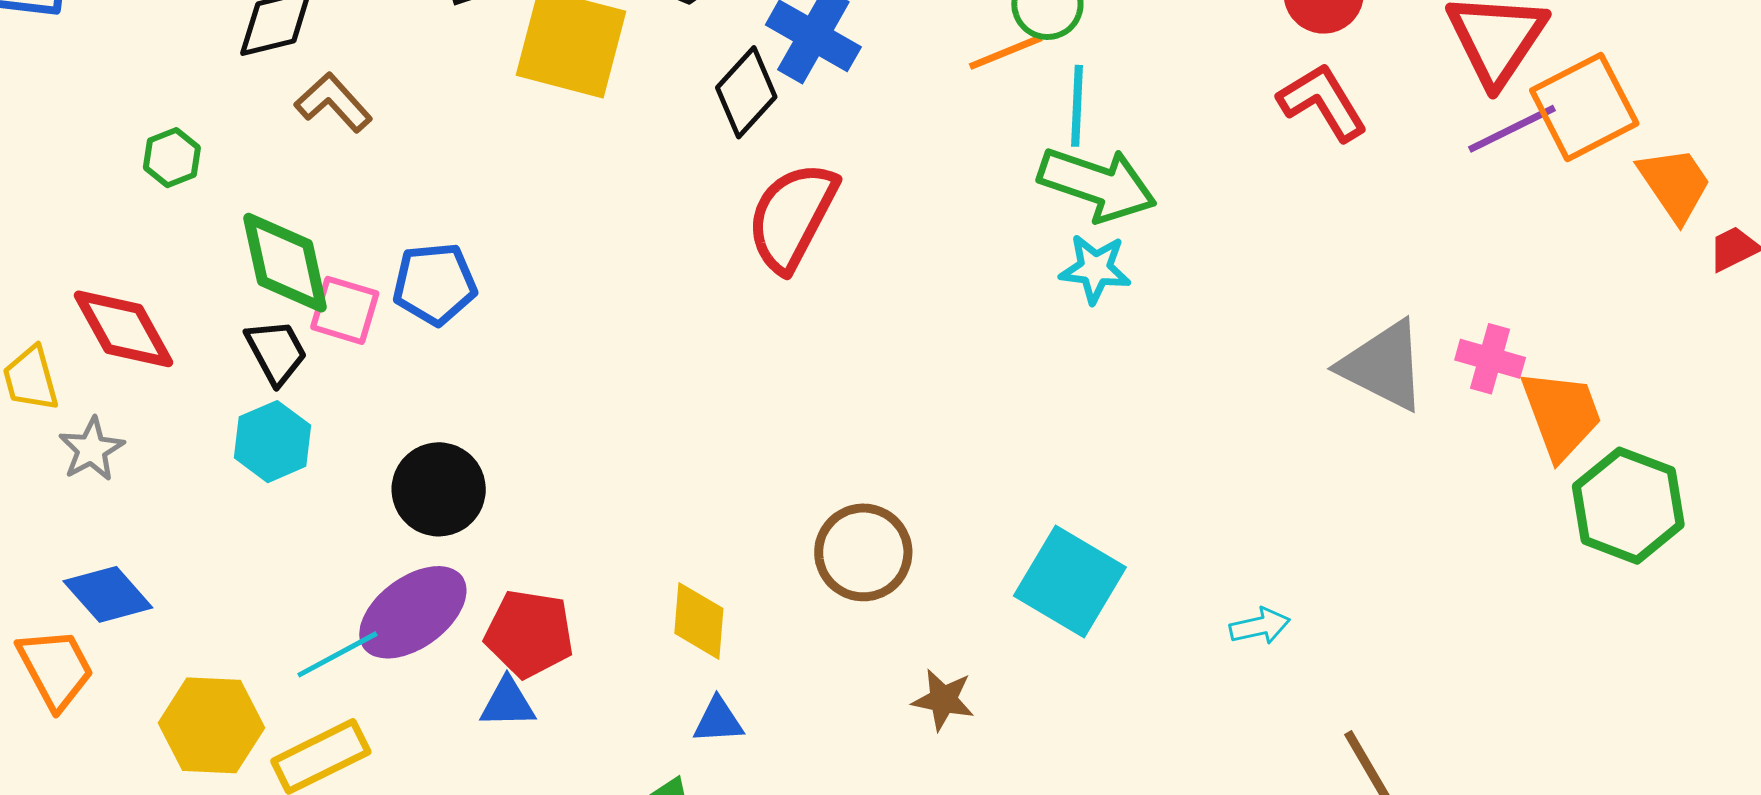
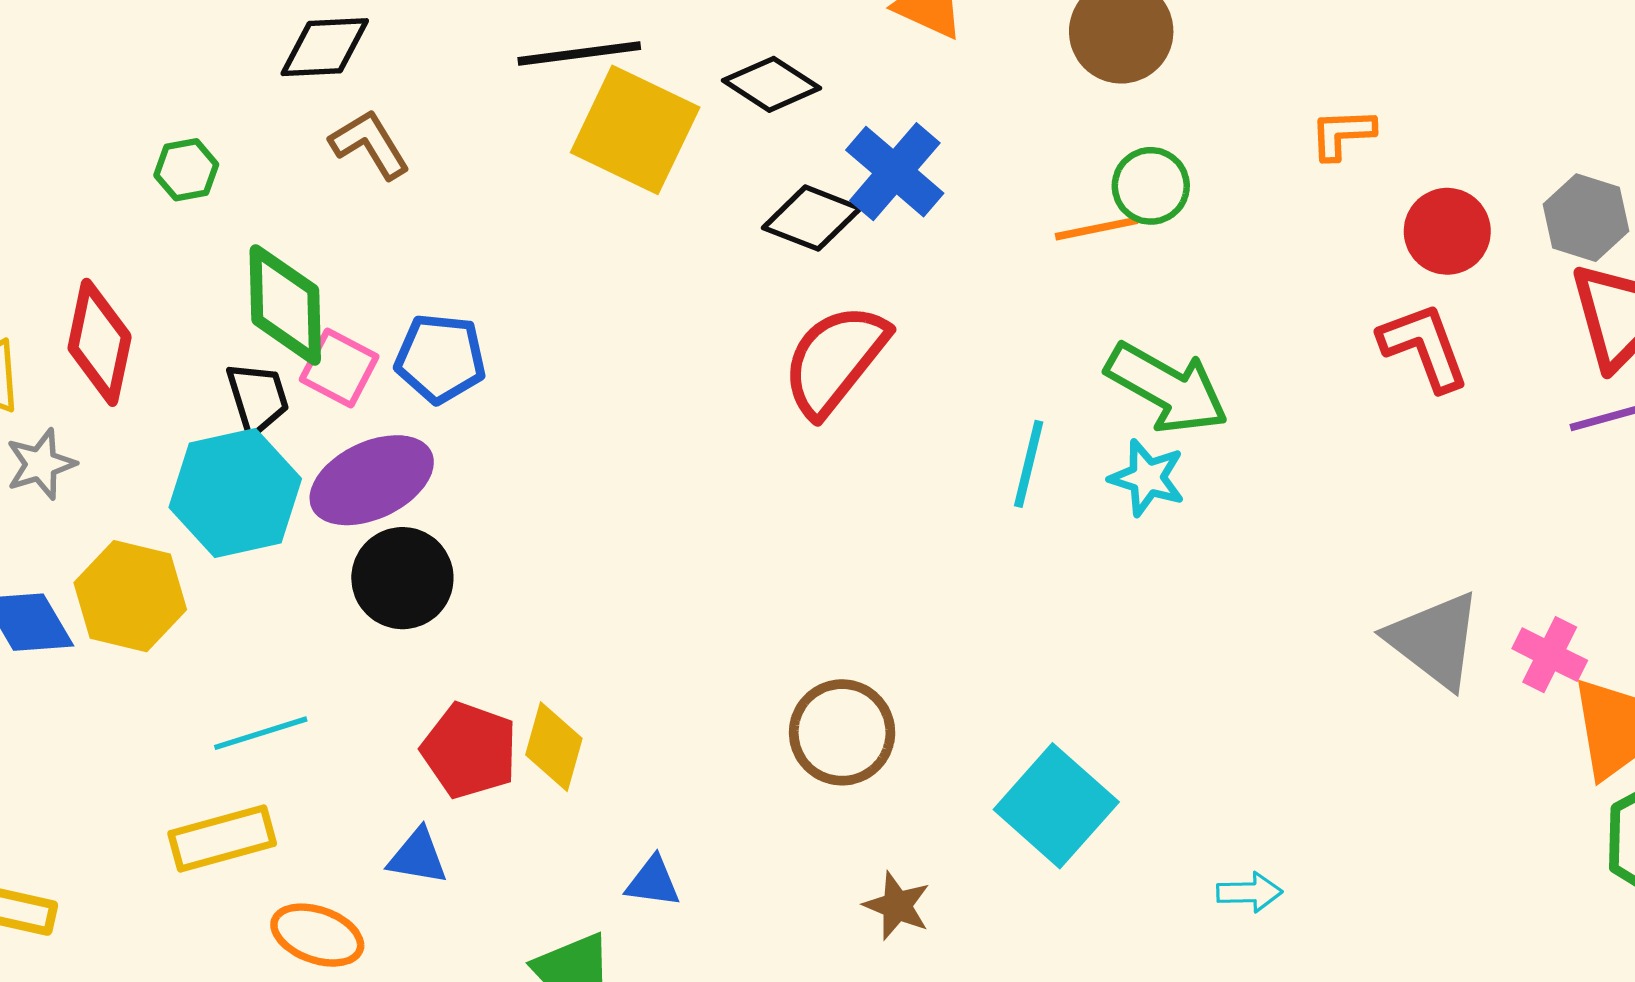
black diamond: (746, 92) -> (812, 218), turned 58
cyan line: (1077, 106) -> (1029, 464), moved
red diamond: (123, 329) -> (100, 342), turned 30
cyan hexagon: (273, 442) -> (235, 493), size x1.5
purple ellipse: (413, 612) -> (372, 480), moved
yellow diamond: (699, 621) -> (554, 747), moved
blue triangle: (508, 703) -> (418, 857), moved
yellow hexagon: (211, 725) -> (130, 596), moved

